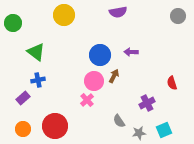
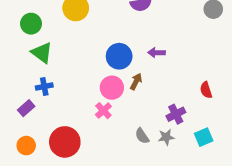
green circle: (13, 23) -> (31, 24), moved
cyan square: (164, 130) -> (204, 137), moved
gray star: (139, 133) -> (166, 137), moved

